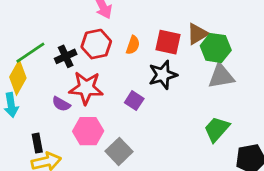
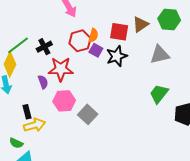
red hexagon: (96, 44) -> (80, 41), moved
green hexagon: (216, 48) -> (169, 19), moved
purple square: (134, 101) -> (96, 50), moved
purple semicircle: (61, 104) -> (43, 82), turned -136

